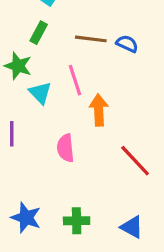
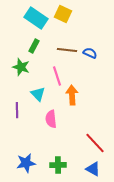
cyan triangle: (40, 93) -> (38, 94), moved
red line: (135, 161) -> (95, 143), moved
blue star: (26, 218) -> (26, 163), turned -30

